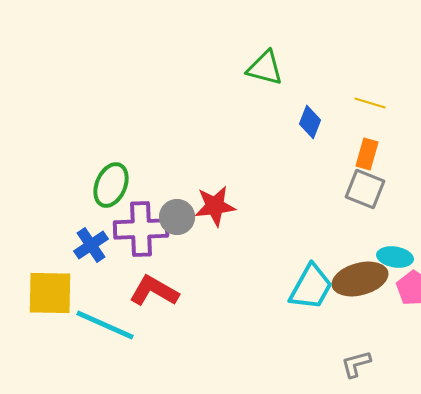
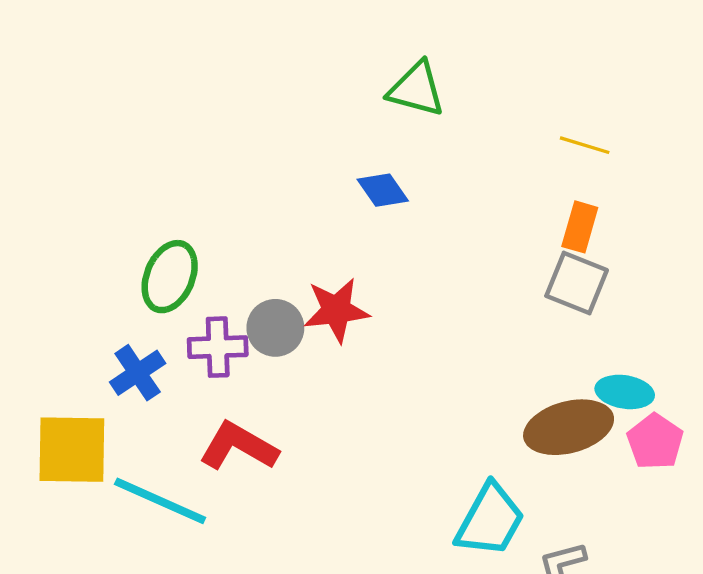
blue diamond: (310, 122) -> (383, 190), moved, turned -56
purple cross: (141, 229) -> (218, 347), size x0.7
cyan trapezoid: (311, 287) -> (490, 520), moved

